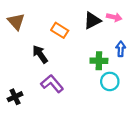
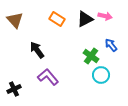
orange rectangle: (60, 30) -> (57, 19), moved
blue arrow: (121, 49) -> (111, 45), turned -40
green cross: (99, 61) -> (91, 56), turned 35

